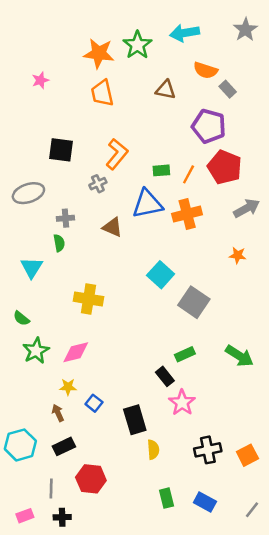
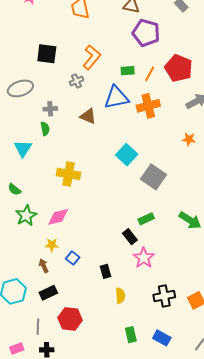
purple pentagon: (209, 126) -> (146, 33), moved
black rectangle: (135, 420) -> (106, 271), size x0.6

